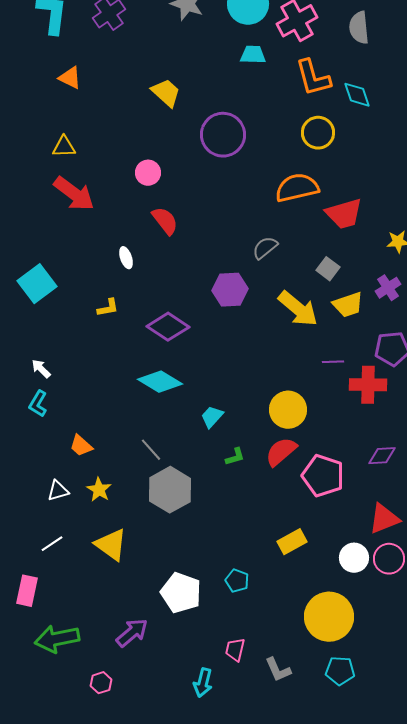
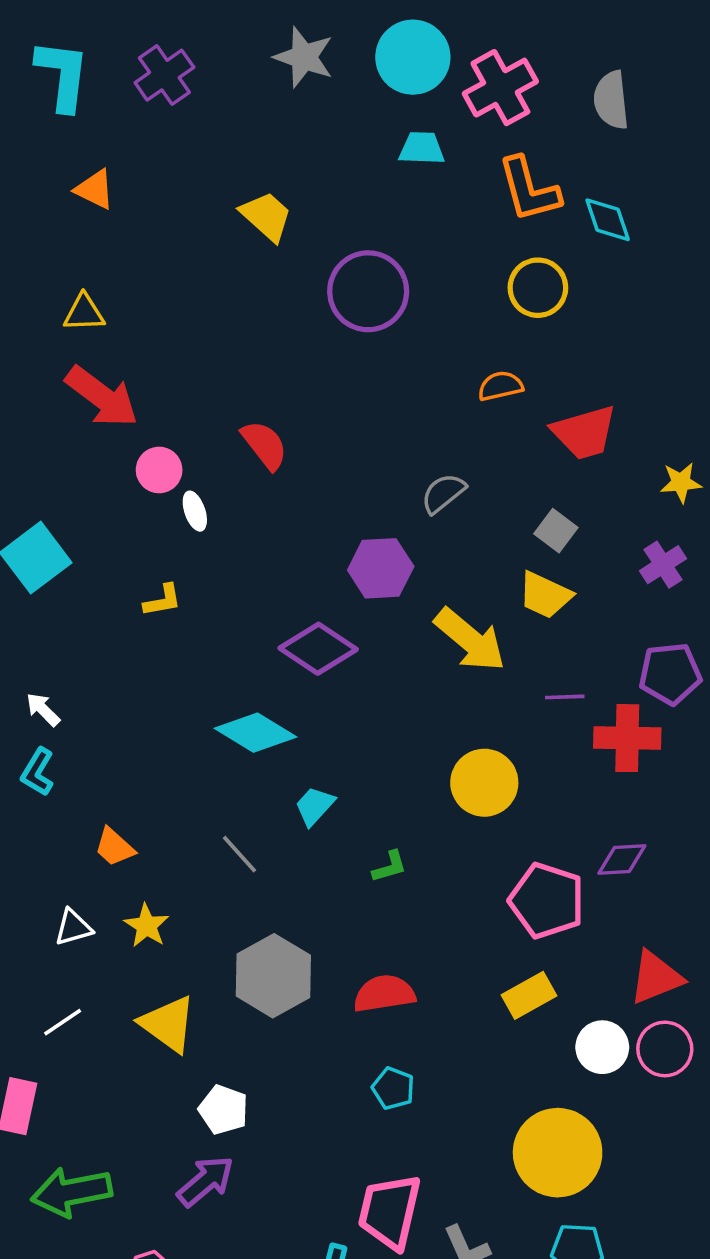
pink circle: (148, 173) -> (159, 470), moved
orange semicircle: (297, 188) -> (500, 386), size x0.6
yellow trapezoid: (348, 305) -> (545, 595), moved, turned 44
yellow arrow: (298, 309) -> (470, 640), moved
purple diamond: (168, 327) -> (318, 649), moved
cyan trapezoid: (212, 417) -> (315, 806), moved
red semicircle: (281, 452) -> (384, 994), moved, turned 32
purple diamond: (382, 456) -> (622, 860), moved
gray hexagon: (170, 490) -> (273, 976), moved
yellow rectangle: (292, 542) -> (529, 995), moved
white pentagon: (181, 593) -> (223, 1110), moved, size x0.7
pink trapezoid: (235, 650) -> (390, 1212), size x1.8

